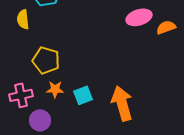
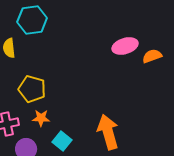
cyan square: (83, 95) -> (62, 141), moved, turned -30

